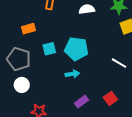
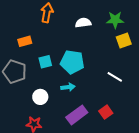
white circle: (22, 85) -> (40, 97), moved
purple rectangle: (81, 102) -> (77, 115), size x1.5

